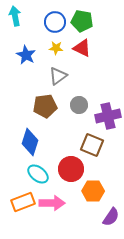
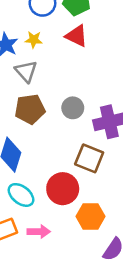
yellow star: (56, 48) -> (34, 40), moved
gray triangle: (58, 76) -> (26, 71), moved, turned -36
pink arrow: (52, 203) -> (39, 232), size x0.7

